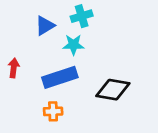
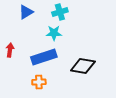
blue triangle: (45, 26) -> (26, 12), moved

